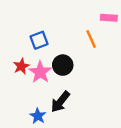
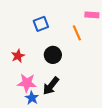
blue square: (39, 40) -> (41, 24), moved
pink star: (40, 72) -> (27, 83), moved, turned -30

